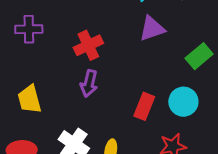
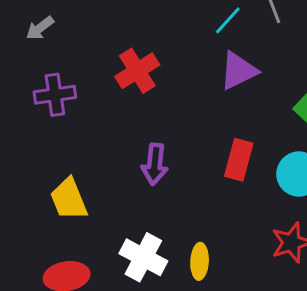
red cross: (88, 45) -> (137, 71), moved
red rectangle: (144, 106) -> (239, 160), moved

